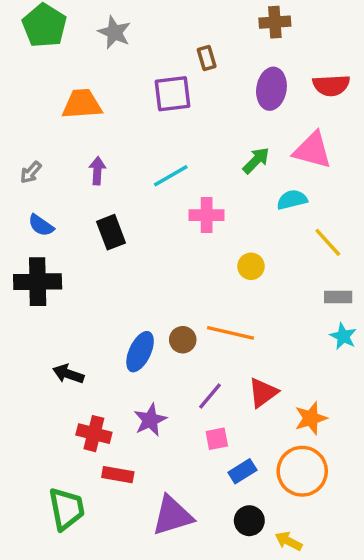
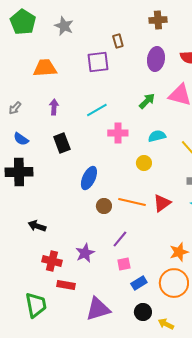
cyan semicircle: (292, 200) -> (157, 136), moved
blue ellipse: (140, 352) -> (89, 178), moved
red triangle: (263, 393) -> (162, 203), moved

